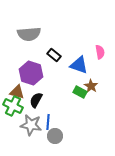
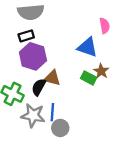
pink semicircle: (100, 52) -> (105, 26), moved
black rectangle: (54, 55) -> (26, 36), moved, turned -56
brown triangle: (17, 92) -> (52, 78), moved

